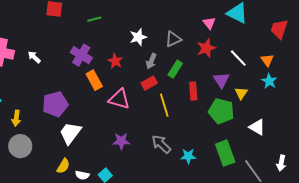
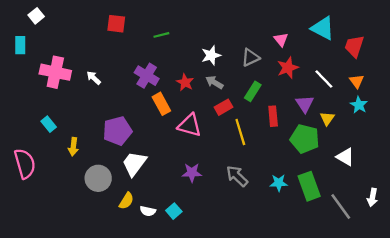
pink triangle: (209, 23) -> (281, 39), moved
red trapezoid: (279, 29) -> (354, 46), moved
gray arrow: (151, 61) -> (214, 82), moved, turned 98
gray circle: (20, 146) -> (98, 178), moved
cyan star: (188, 156) -> (279, 183), moved

